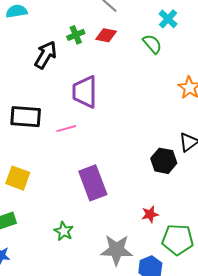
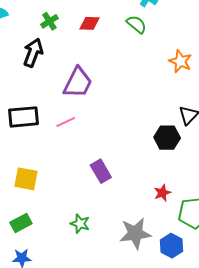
green cross: (76, 35) -> (49, 21), moved
purple trapezoid: (85, 92) -> (78, 83), turned -144
purple rectangle: (93, 183) -> (101, 171), size x0.7

